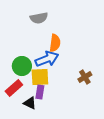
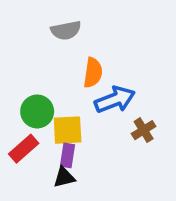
blue arrow: (47, 59) -> (115, 100), moved
black triangle: (30, 103) -> (64, 177), moved, turned -40

